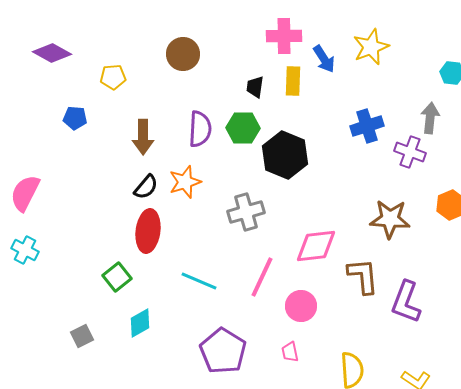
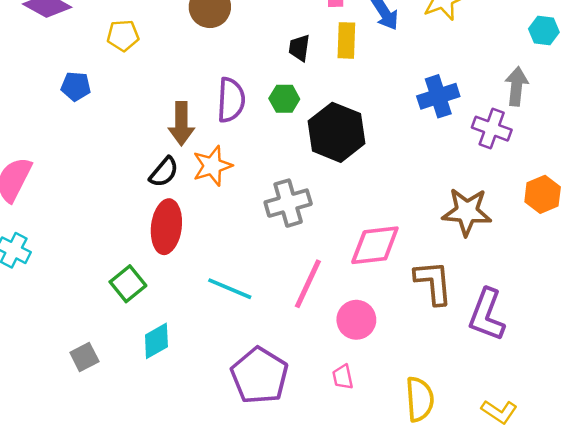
green hexagon: (243, 128) -> (284, 99), size x0.7
brown arrow: (143, 137) -> (181, 124), moved

